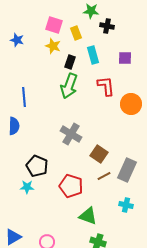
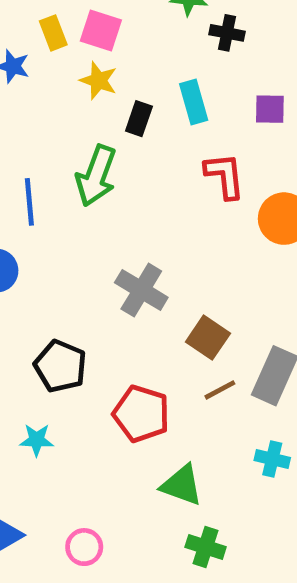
yellow rectangle: (76, 33) -> (53, 33), moved
green arrow: (69, 86) -> (96, 176), moved
cyan star: (27, 187) -> (37, 440), moved

